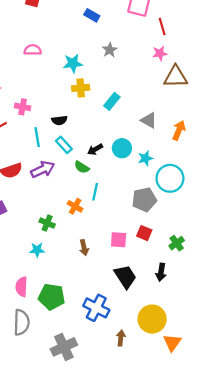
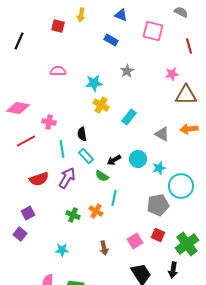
red line: (162, 27) -> (189, 46), moved
yellow cross: (81, 88) -> (101, 105), turned 35
black semicircle: (59, 120) -> (82, 134), turned 88
orange arrow: (179, 130) -> (189, 129), moved, turned -120
purple arrow: (43, 169) -> (67, 178), turned -35
green cross: (47, 223) -> (73, 215), moved
pink square: (119, 240) -> (135, 241), turned -35
green cross: (177, 243) -> (187, 244), size x1.6

